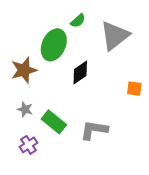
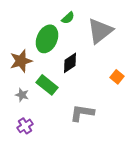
orange square: (134, 89) -> (117, 77), turned 32
green rectangle: (54, 122) -> (47, 85), moved

